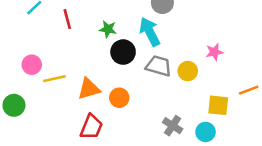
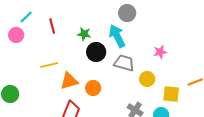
pink star: (214, 52) -> (160, 52), moved
pink circle: (32, 65) -> (16, 35), moved
yellow circle: (188, 71) -> (147, 79), moved
yellow line: (55, 79) -> (49, 65), moved

